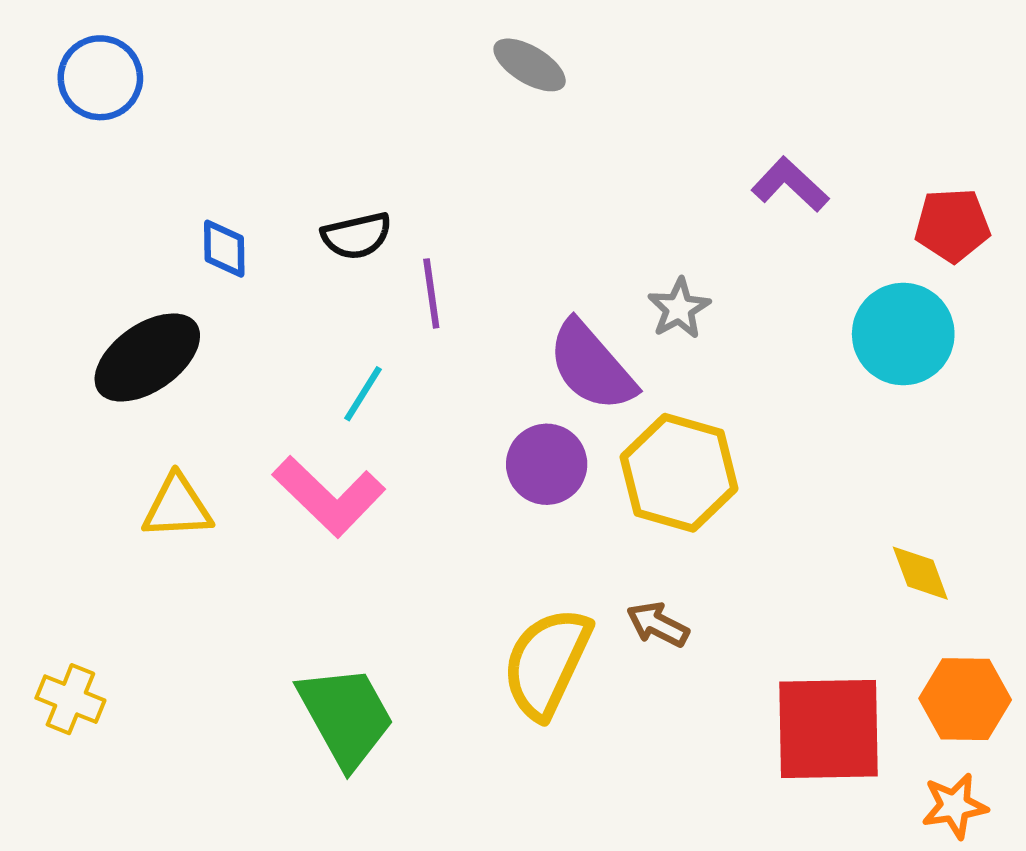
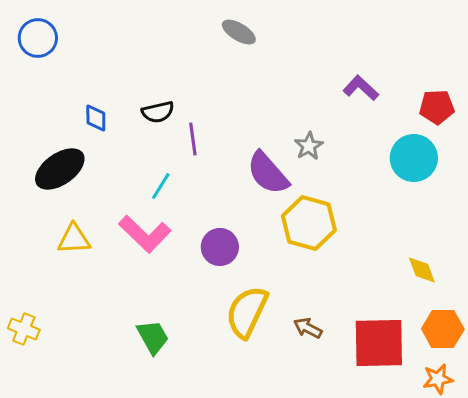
purple circle: (547, 464) -> (220, 247), moved
brown arrow: (658, 624) -> (308, 328), moved
green trapezoid: (346, 716) -> (153, 337), size x0.7

